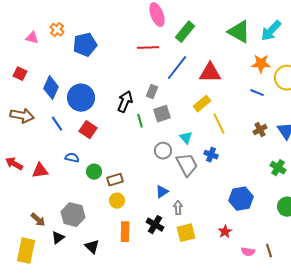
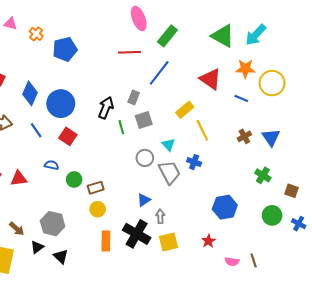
pink triangle: (32, 38) -> (10, 24), moved
red triangle: (210, 73) -> (210, 79), moved, turned 35
black cross: (155, 225) -> (137, 234), size x1.5
black triangle: (92, 247) -> (61, 256), moved

